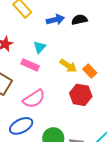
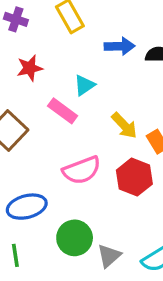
pink semicircle: (34, 99) -> (82, 170), moved

